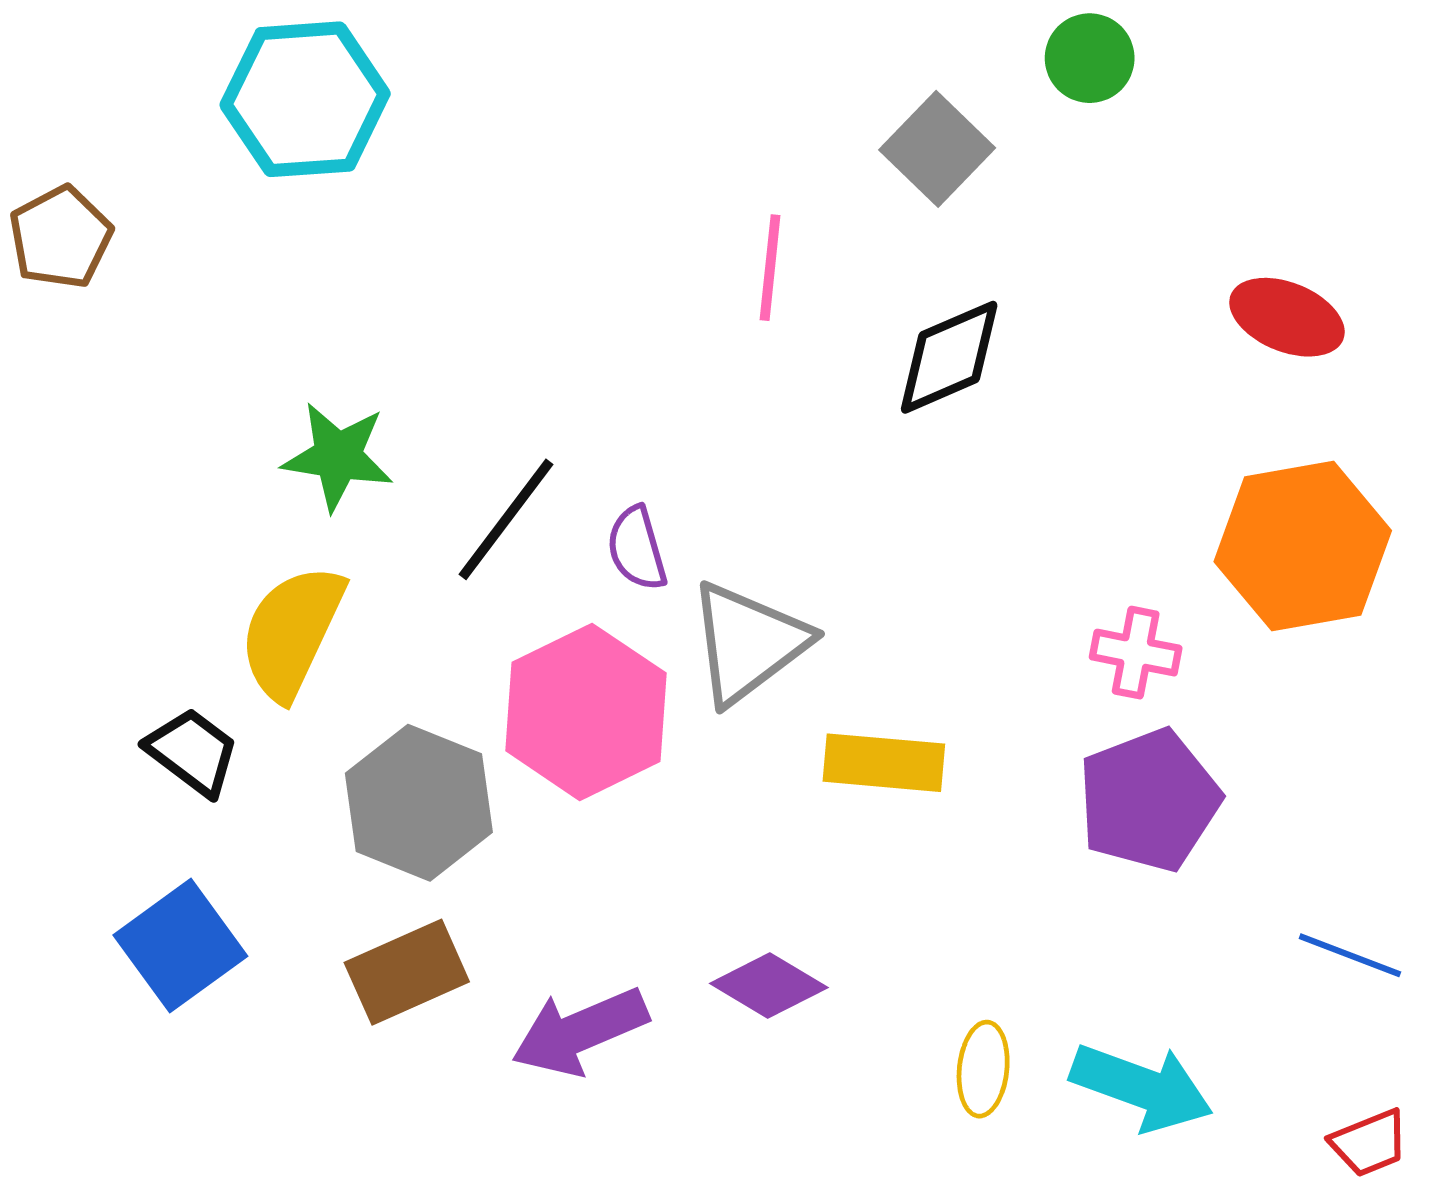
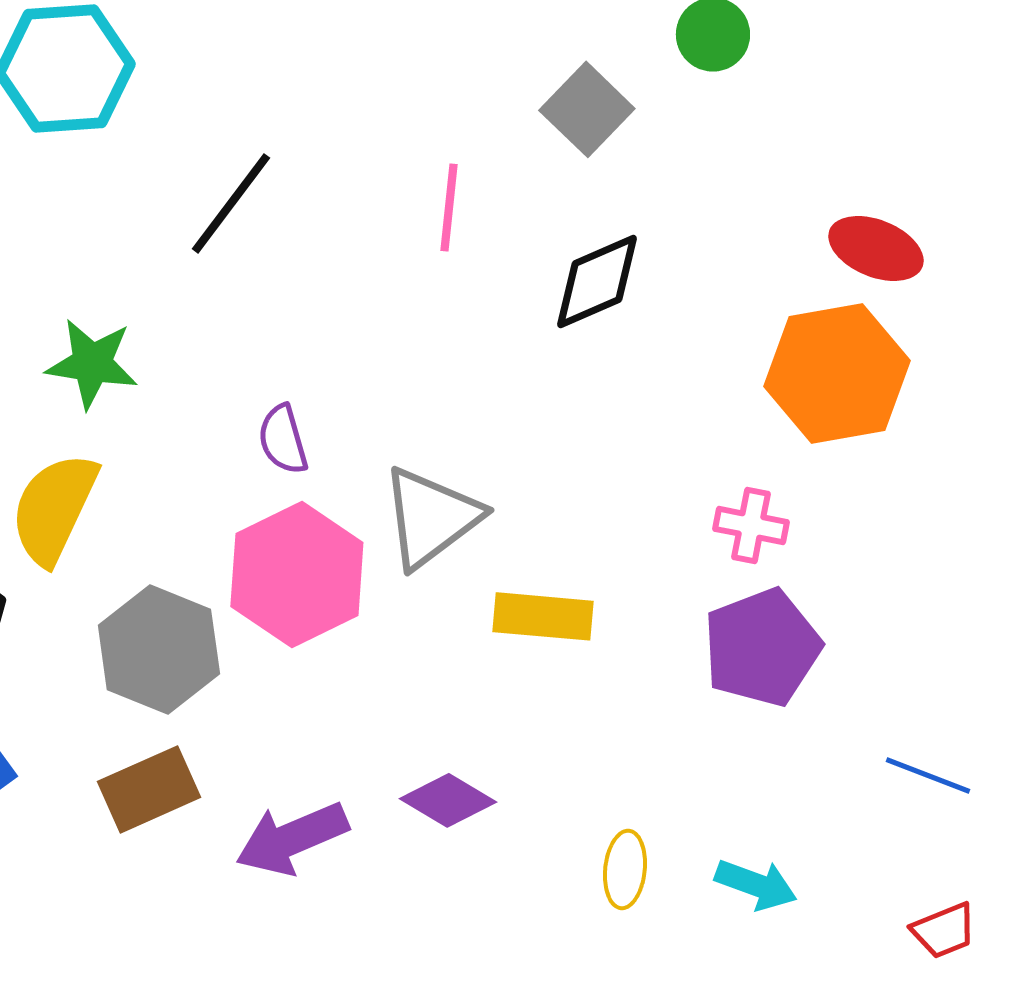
black line: (506, 519) -> (231, 203), moved
orange hexagon: (1303, 546) -> (837, 373), moved
purple semicircle: (637, 548) -> (283, 439), moved
cyan arrow: (1142, 1087) -> (756, 884), size x0.7

